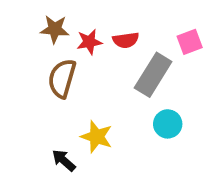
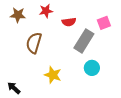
brown star: (55, 29) -> (18, 15), moved
red star: (89, 42) -> (46, 11), moved
black arrow: (64, 160) -> (14, 88), moved

